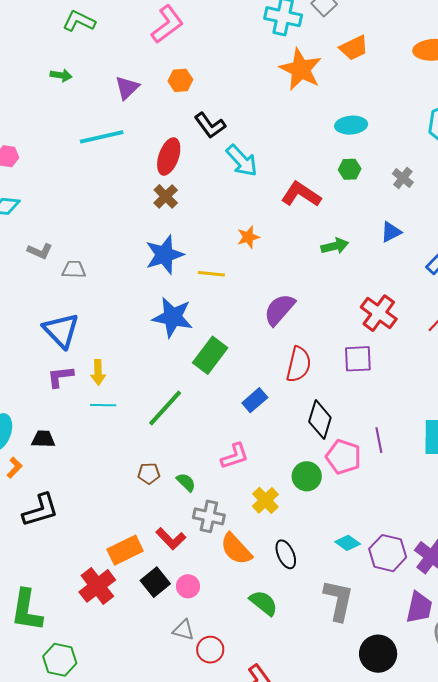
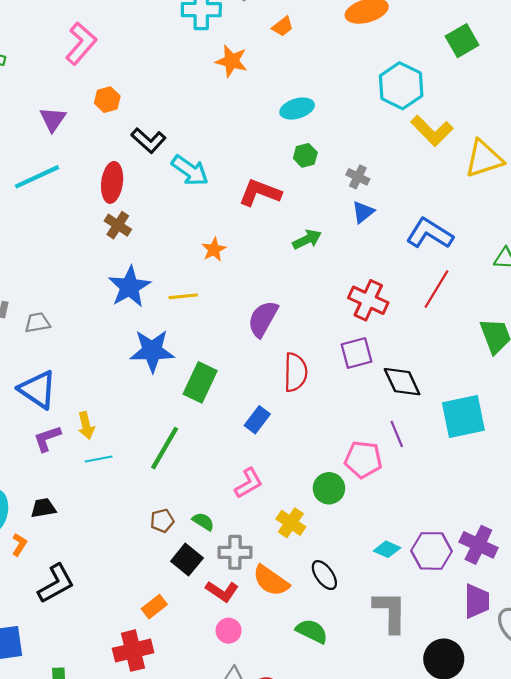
orange trapezoid: (354, 48) -> (283, 27), size x0.7
orange star: (301, 69) -> (232, 61), size x0.7
gray cross: (403, 178) -> (358, 177), moved
black diamond: (320, 420) -> (402, 382), moved, turned -30
red L-shape: (171, 539) -> (222, 591), moved
orange rectangle: (125, 550) -> (154, 607), size x0.7
black square: (155, 582) -> (187, 560), moved
red cross: (97, 586) -> (133, 651), turned 36

